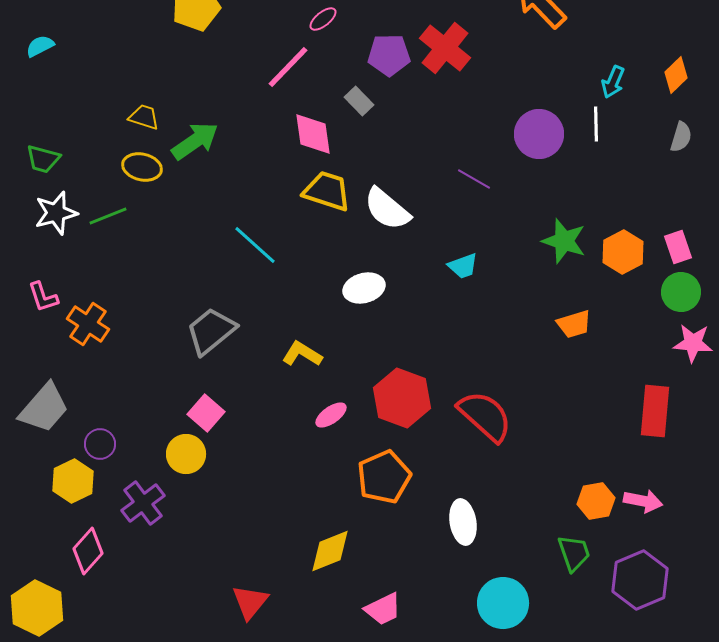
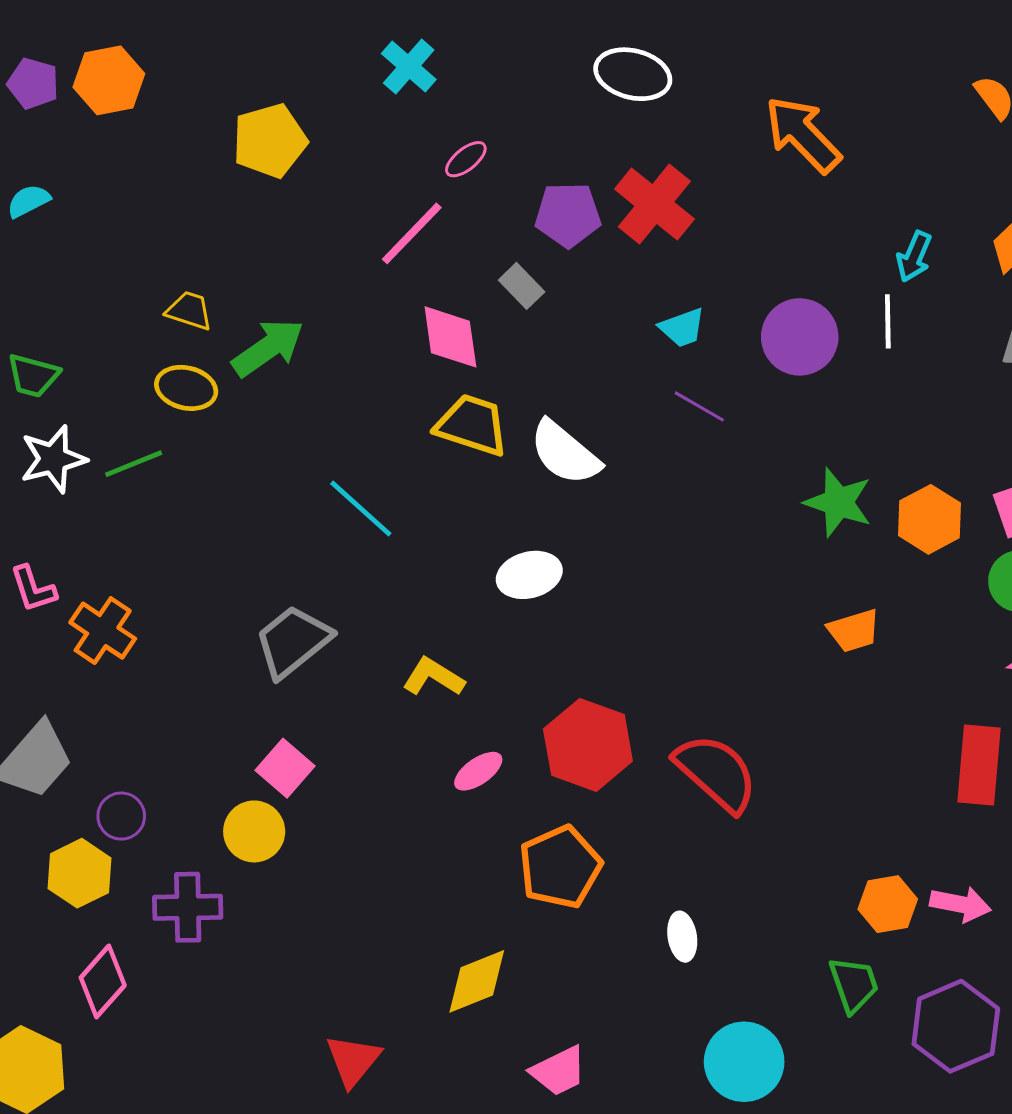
cyan trapezoid: (463, 266) -> (682, 328), moved
purple cross: (143, 503) -> (188, 907), turned 36
white ellipse: (463, 522) -> (682, 937), size x0.7

